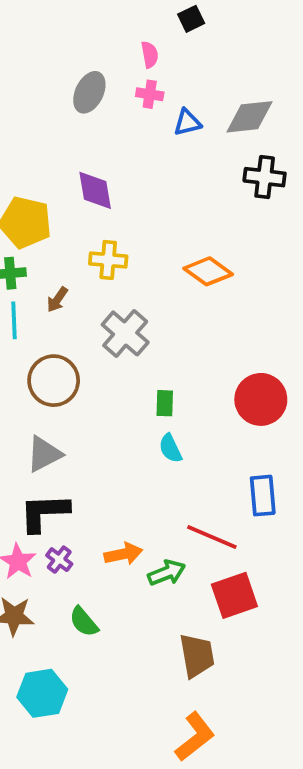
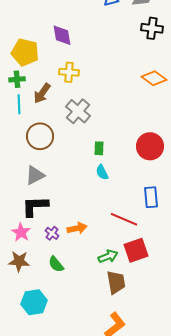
orange diamond: (208, 271) -> (154, 78), moved
brown arrow: (57, 300) -> (42, 93), size x1.5
purple cross: (59, 560) -> (52, 233), moved
green arrow: (167, 573) -> (108, 256), moved

